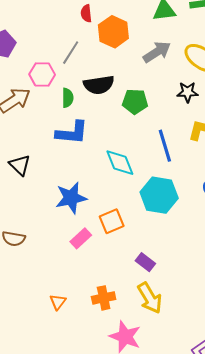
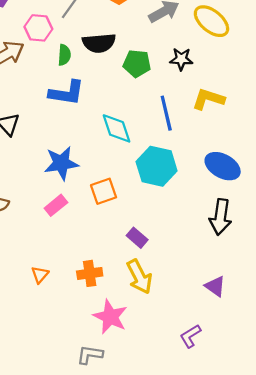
black star: (187, 92) -> (181, 59), moved
pink rectangle: (81, 238) -> (56, 205), moved

